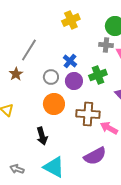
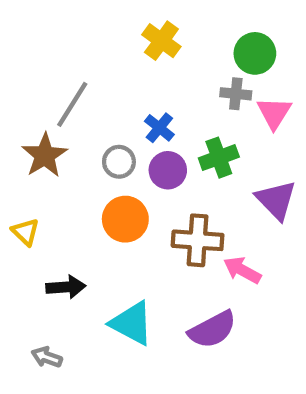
yellow cross: (71, 20) -> (161, 41), turned -30
brown star: (16, 74) -> (45, 155), size x1.5
black arrow: (42, 136) -> (66, 287), moved, turned -78
cyan triangle: (54, 167) -> (132, 323), moved

